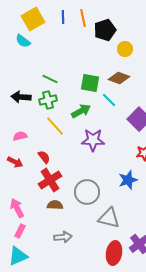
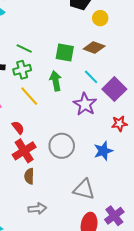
cyan line: (109, 100) -> (91, 77), moved
green arrow: (81, 111) -> (56, 81), turned -72
purple star: (93, 140) -> (85, 104), moved, turned 30
gray circle: (87, 192) -> (62, 146), moved
brown semicircle: (55, 205) -> (29, 176), turned -91

